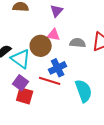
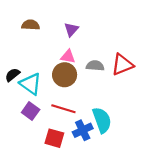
brown circle: (41, 46) -> (65, 75), moved
blue cross: (58, 68) -> (83, 130), moved
red square: (25, 96) -> (54, 138), moved

